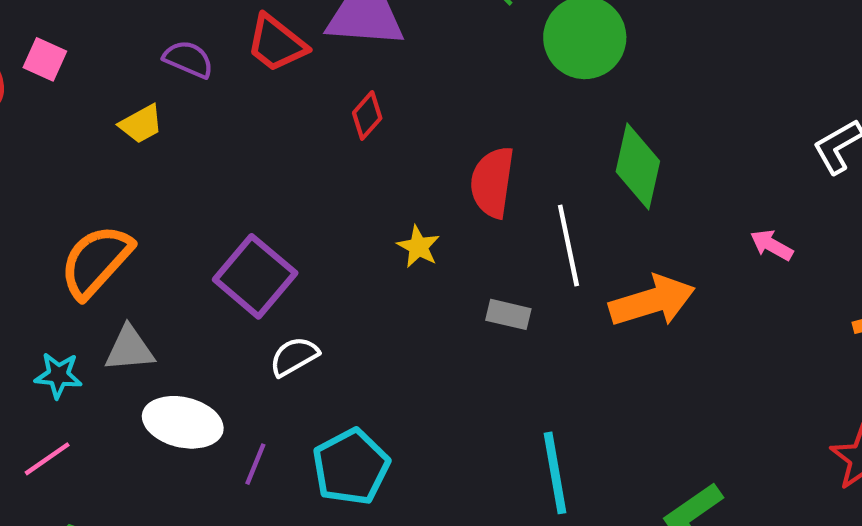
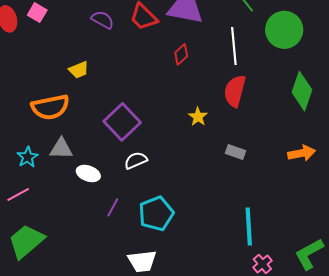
yellow trapezoid: (141, 124) -> (79, 70), moved
white line: (568, 246) -> (234, 46), moved
orange semicircle: (96, 261) -> (50, 107), turned -150
orange arrow: (652, 301) -> (302, 153), size x0.7
cyan star: (58, 375) -> (28, 157), turned 30
white ellipse: (183, 422) -> (88, 173), moved, size x0.7

